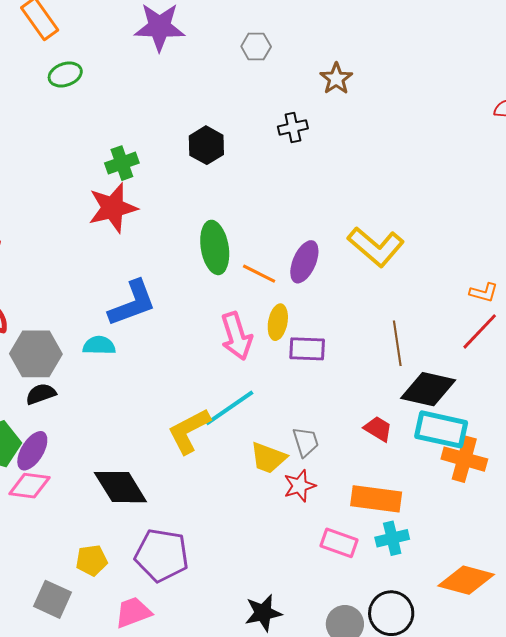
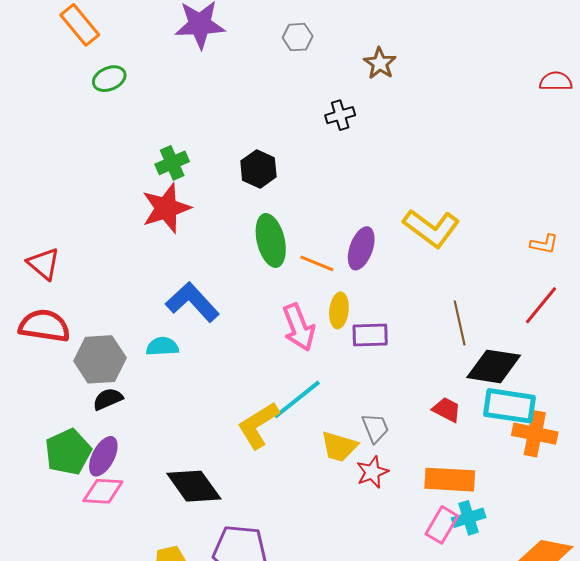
black hexagon: (206, 145) -> (258, 169), moved
orange L-shape: (484, 293) -> (544, 244), moved
blue L-shape: (132, 303) -> (192, 302), turned -108
pink rectangle: (339, 543) -> (442, 525), moved, turned -75

